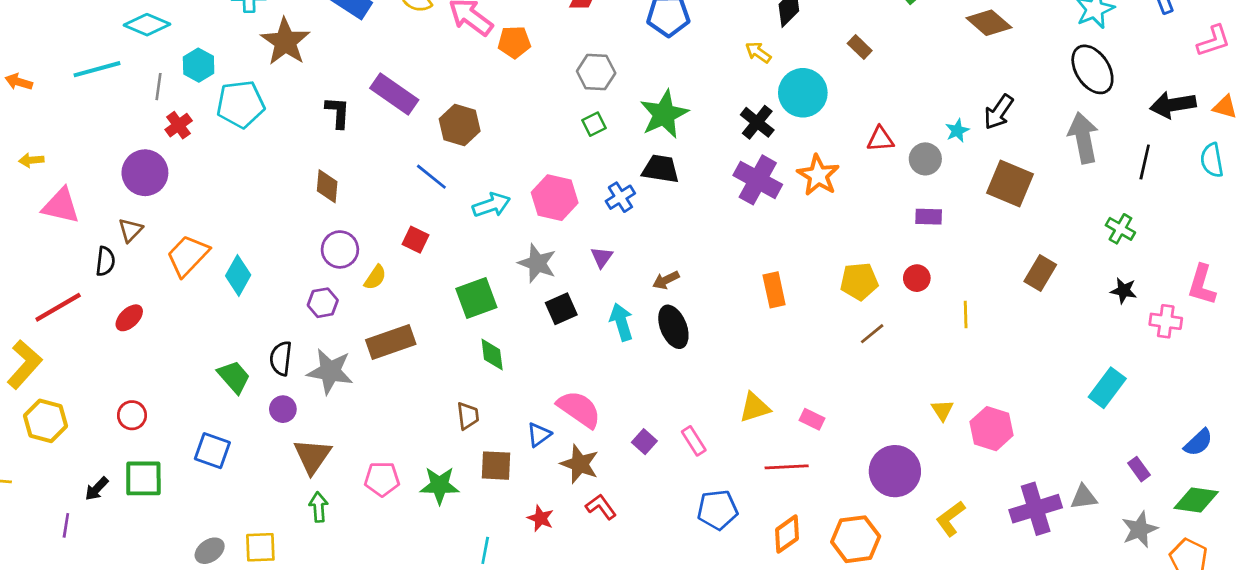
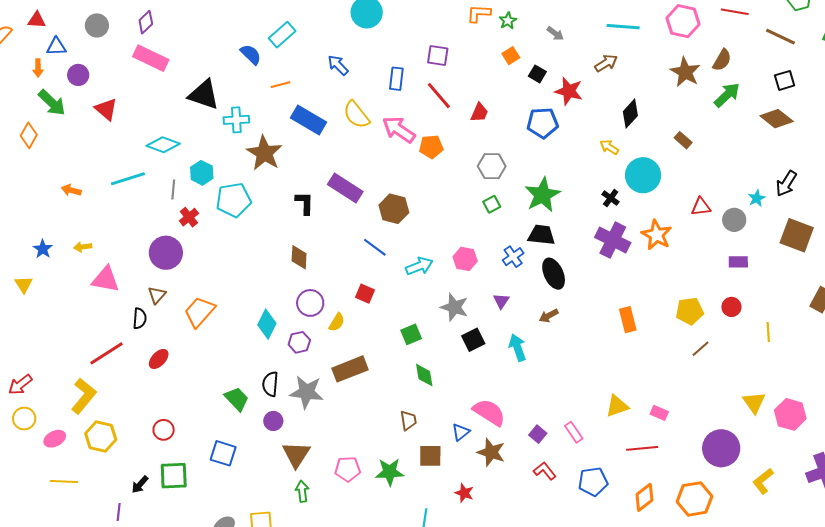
black cross: (757, 122) -> (611, 198), size x0.7
pink hexagon: (555, 198) -> (465, 259), size x0.7
cyan diamond: (238, 275) -> (267, 324), moved
green square: (476, 298) -> (411, 334), size x0.7
black ellipse: (673, 327) -> (554, 274), moved
yellow triangle: (942, 410) -> (754, 402), size x1.4
red L-shape: (601, 507) -> (545, 471), moved

